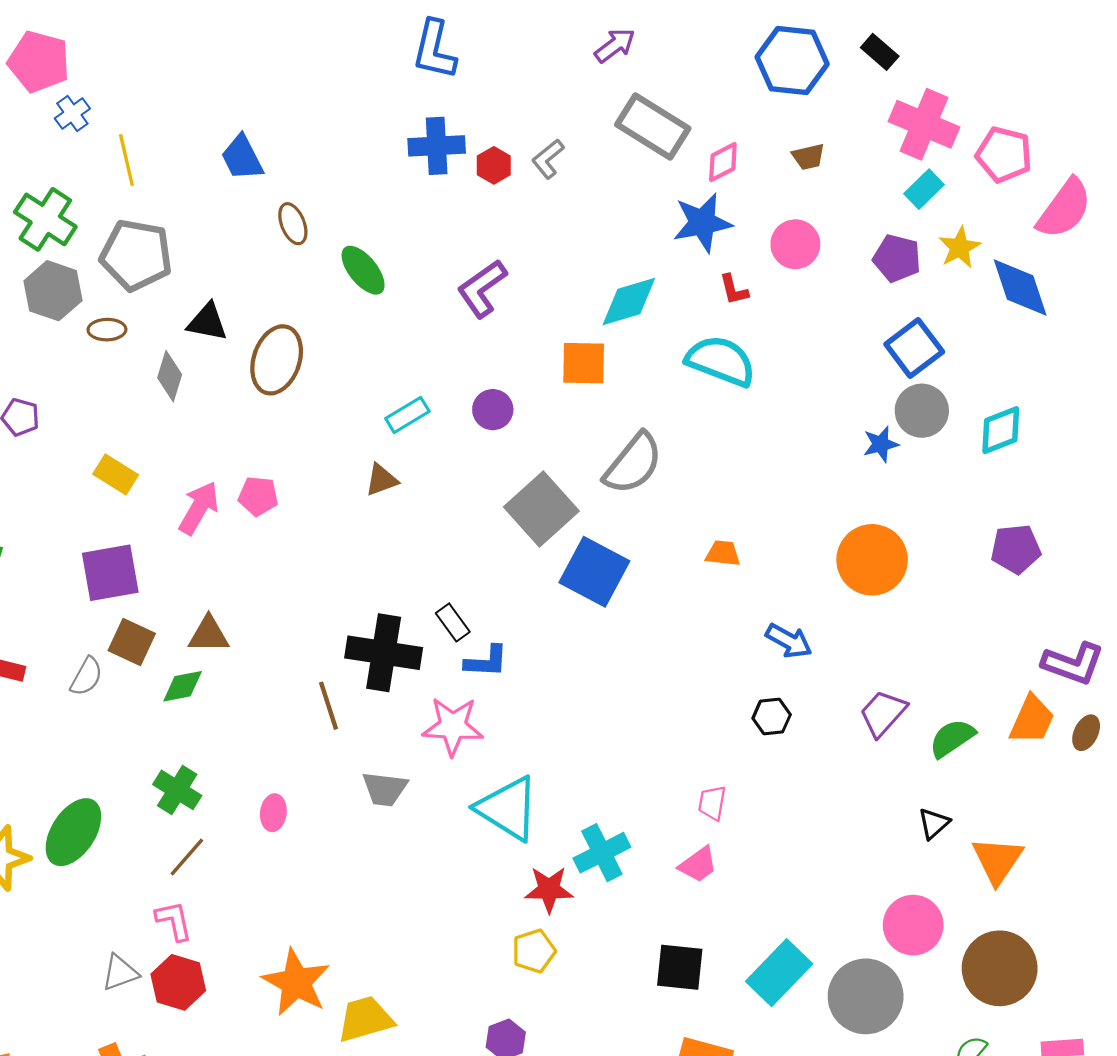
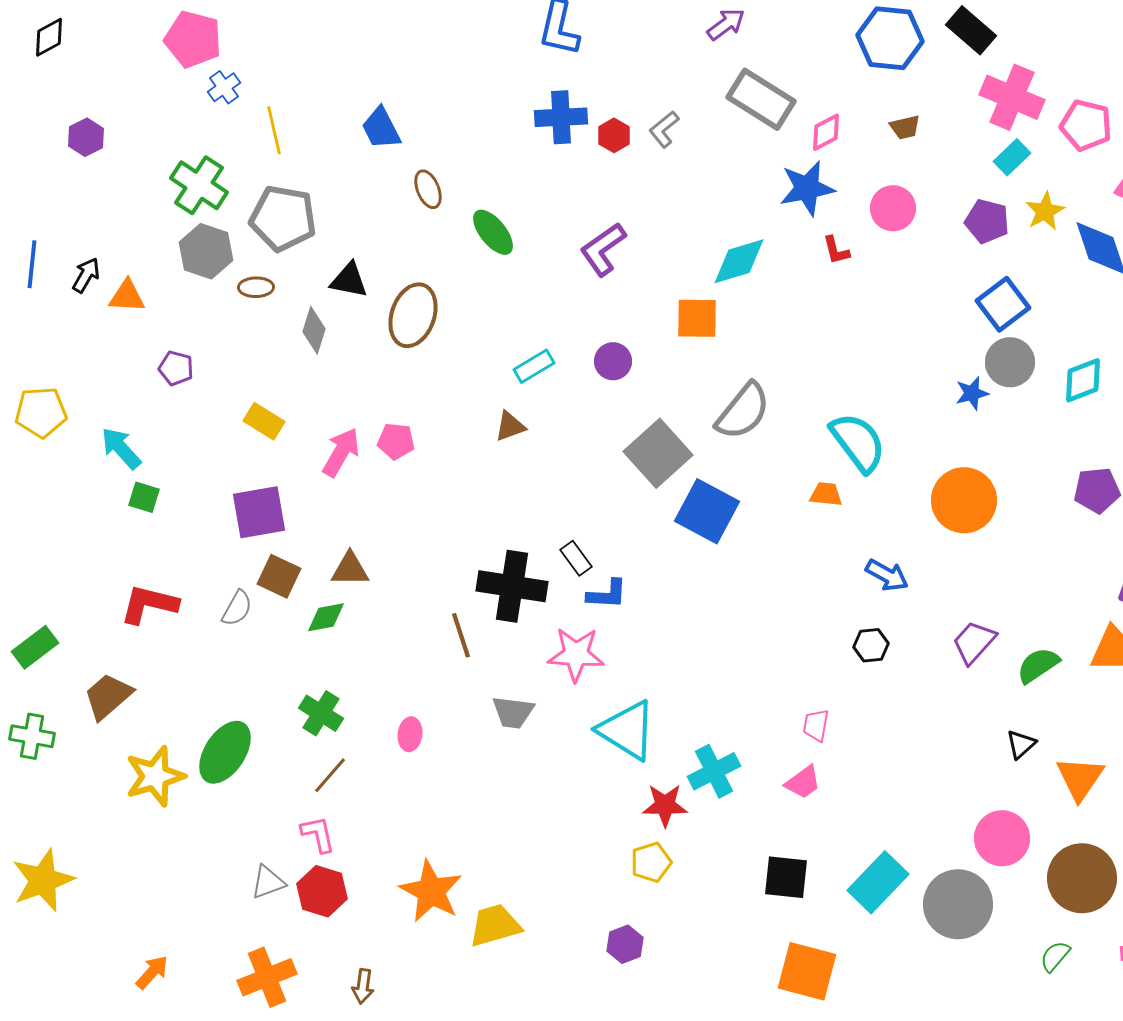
black rectangle: (880, 52) -> (971, 30), size x1.4
cyan semicircle: (721, 361) -> (858, 442), moved, turned 32

